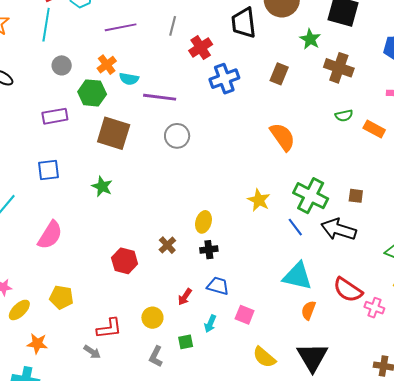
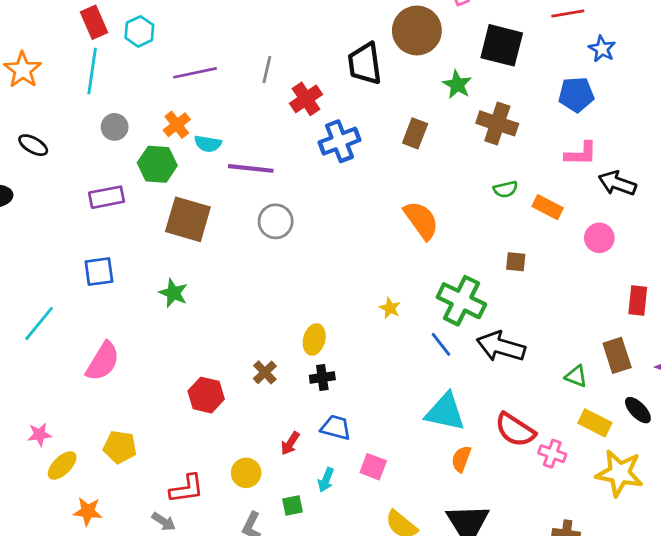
brown square: (356, 196) -> (516, 262), moved
yellow star: (259, 200) -> (390, 308), size x0.7

